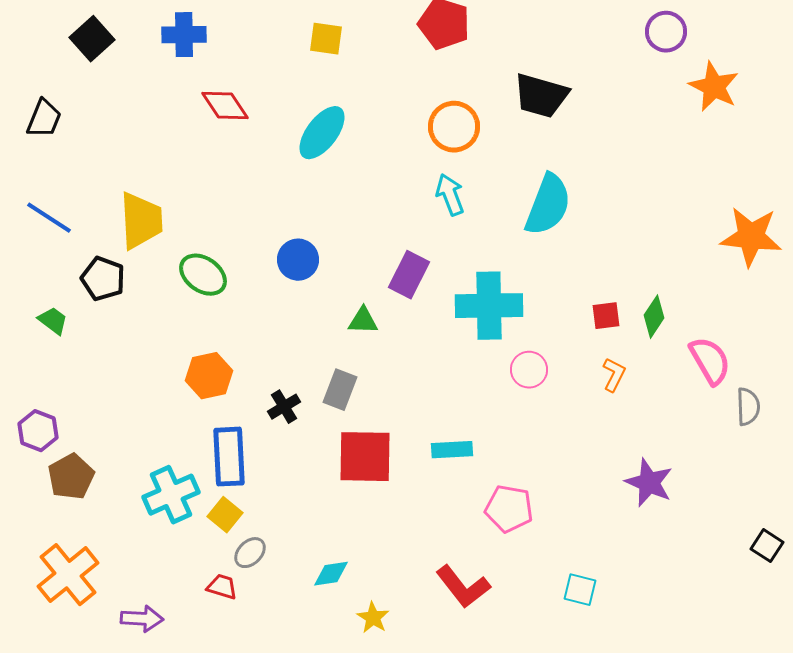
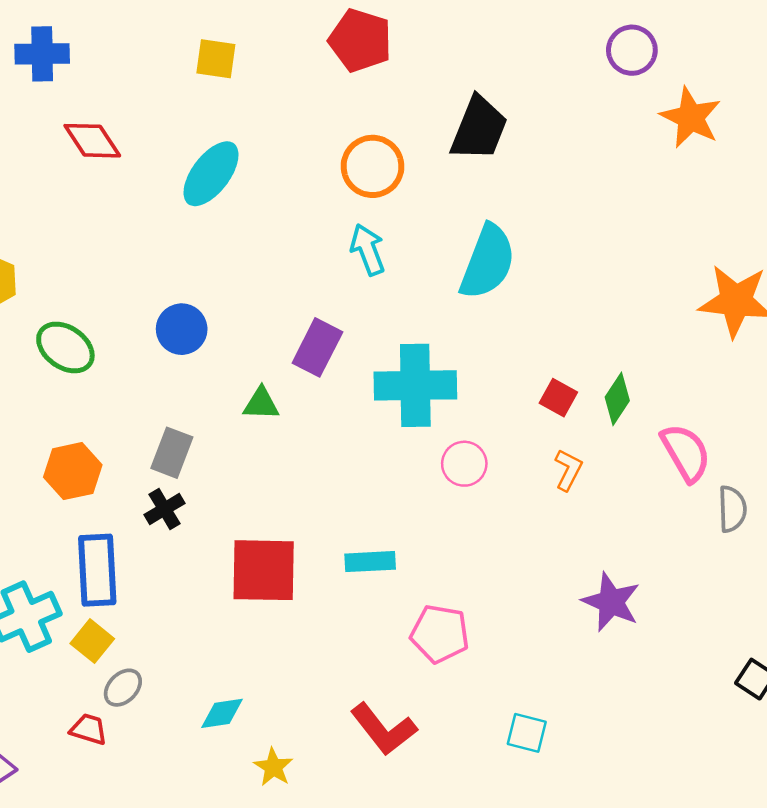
black trapezoid: (541, 96) -> (479, 128), turned -84
red square: (606, 316) -> (558, 398), turned 36
gray rectangle: (340, 390) -> (172, 453), moved

